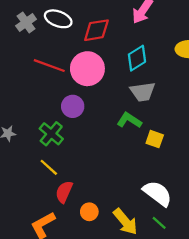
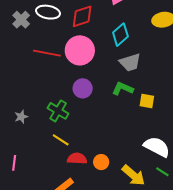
purple circle: (73, 106) -> (83, 88), moved
red semicircle: (64, 192) -> (77, 159), turned 78
orange circle: (89, 212) -> (101, 162), moved

